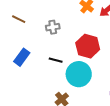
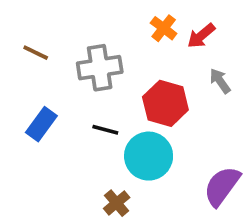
gray cross: (53, 27) -> (100, 68), size x1.6

